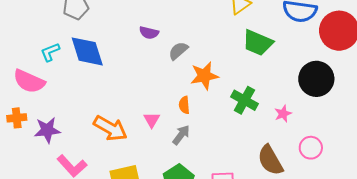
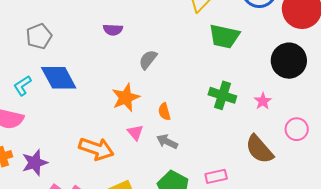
purple semicircle: (149, 33) -> (113, 30), moved
orange star: (204, 76) -> (126, 98), moved
gray arrow: (181, 135) -> (167, 142), turned -90

